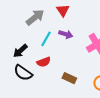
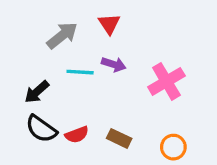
cyan line: (46, 39) -> (80, 72), turned 63
red semicircle: (44, 62) -> (77, 135), moved

